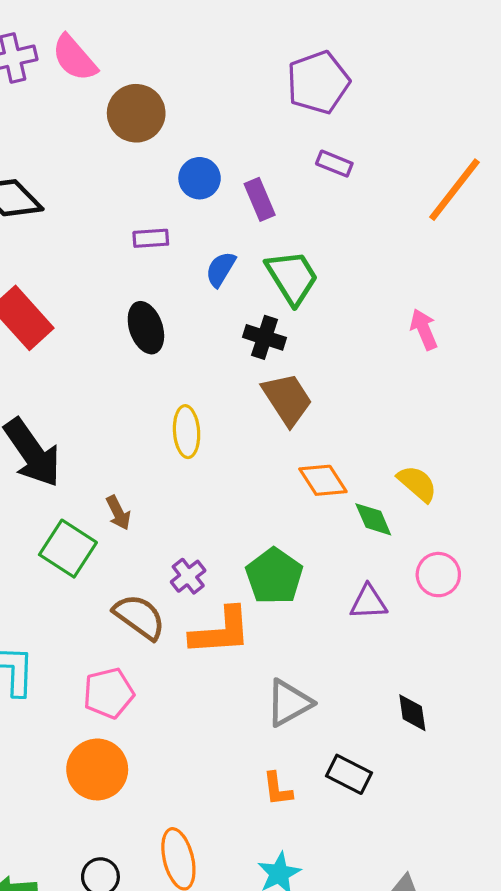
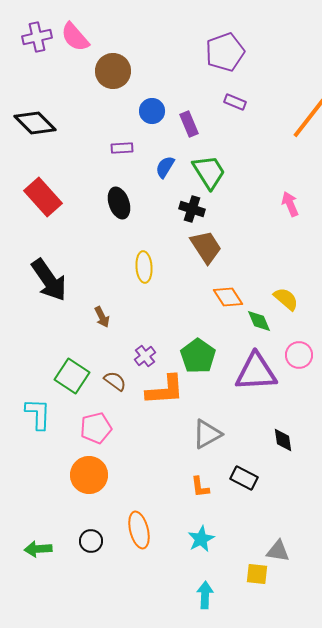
green square: (68, 549) -> (72, 376), moved
purple triangle: (368, 602) -> (256, 372), size x1.8
brown semicircle: (139, 617) -> (115, 381), size x0.7

